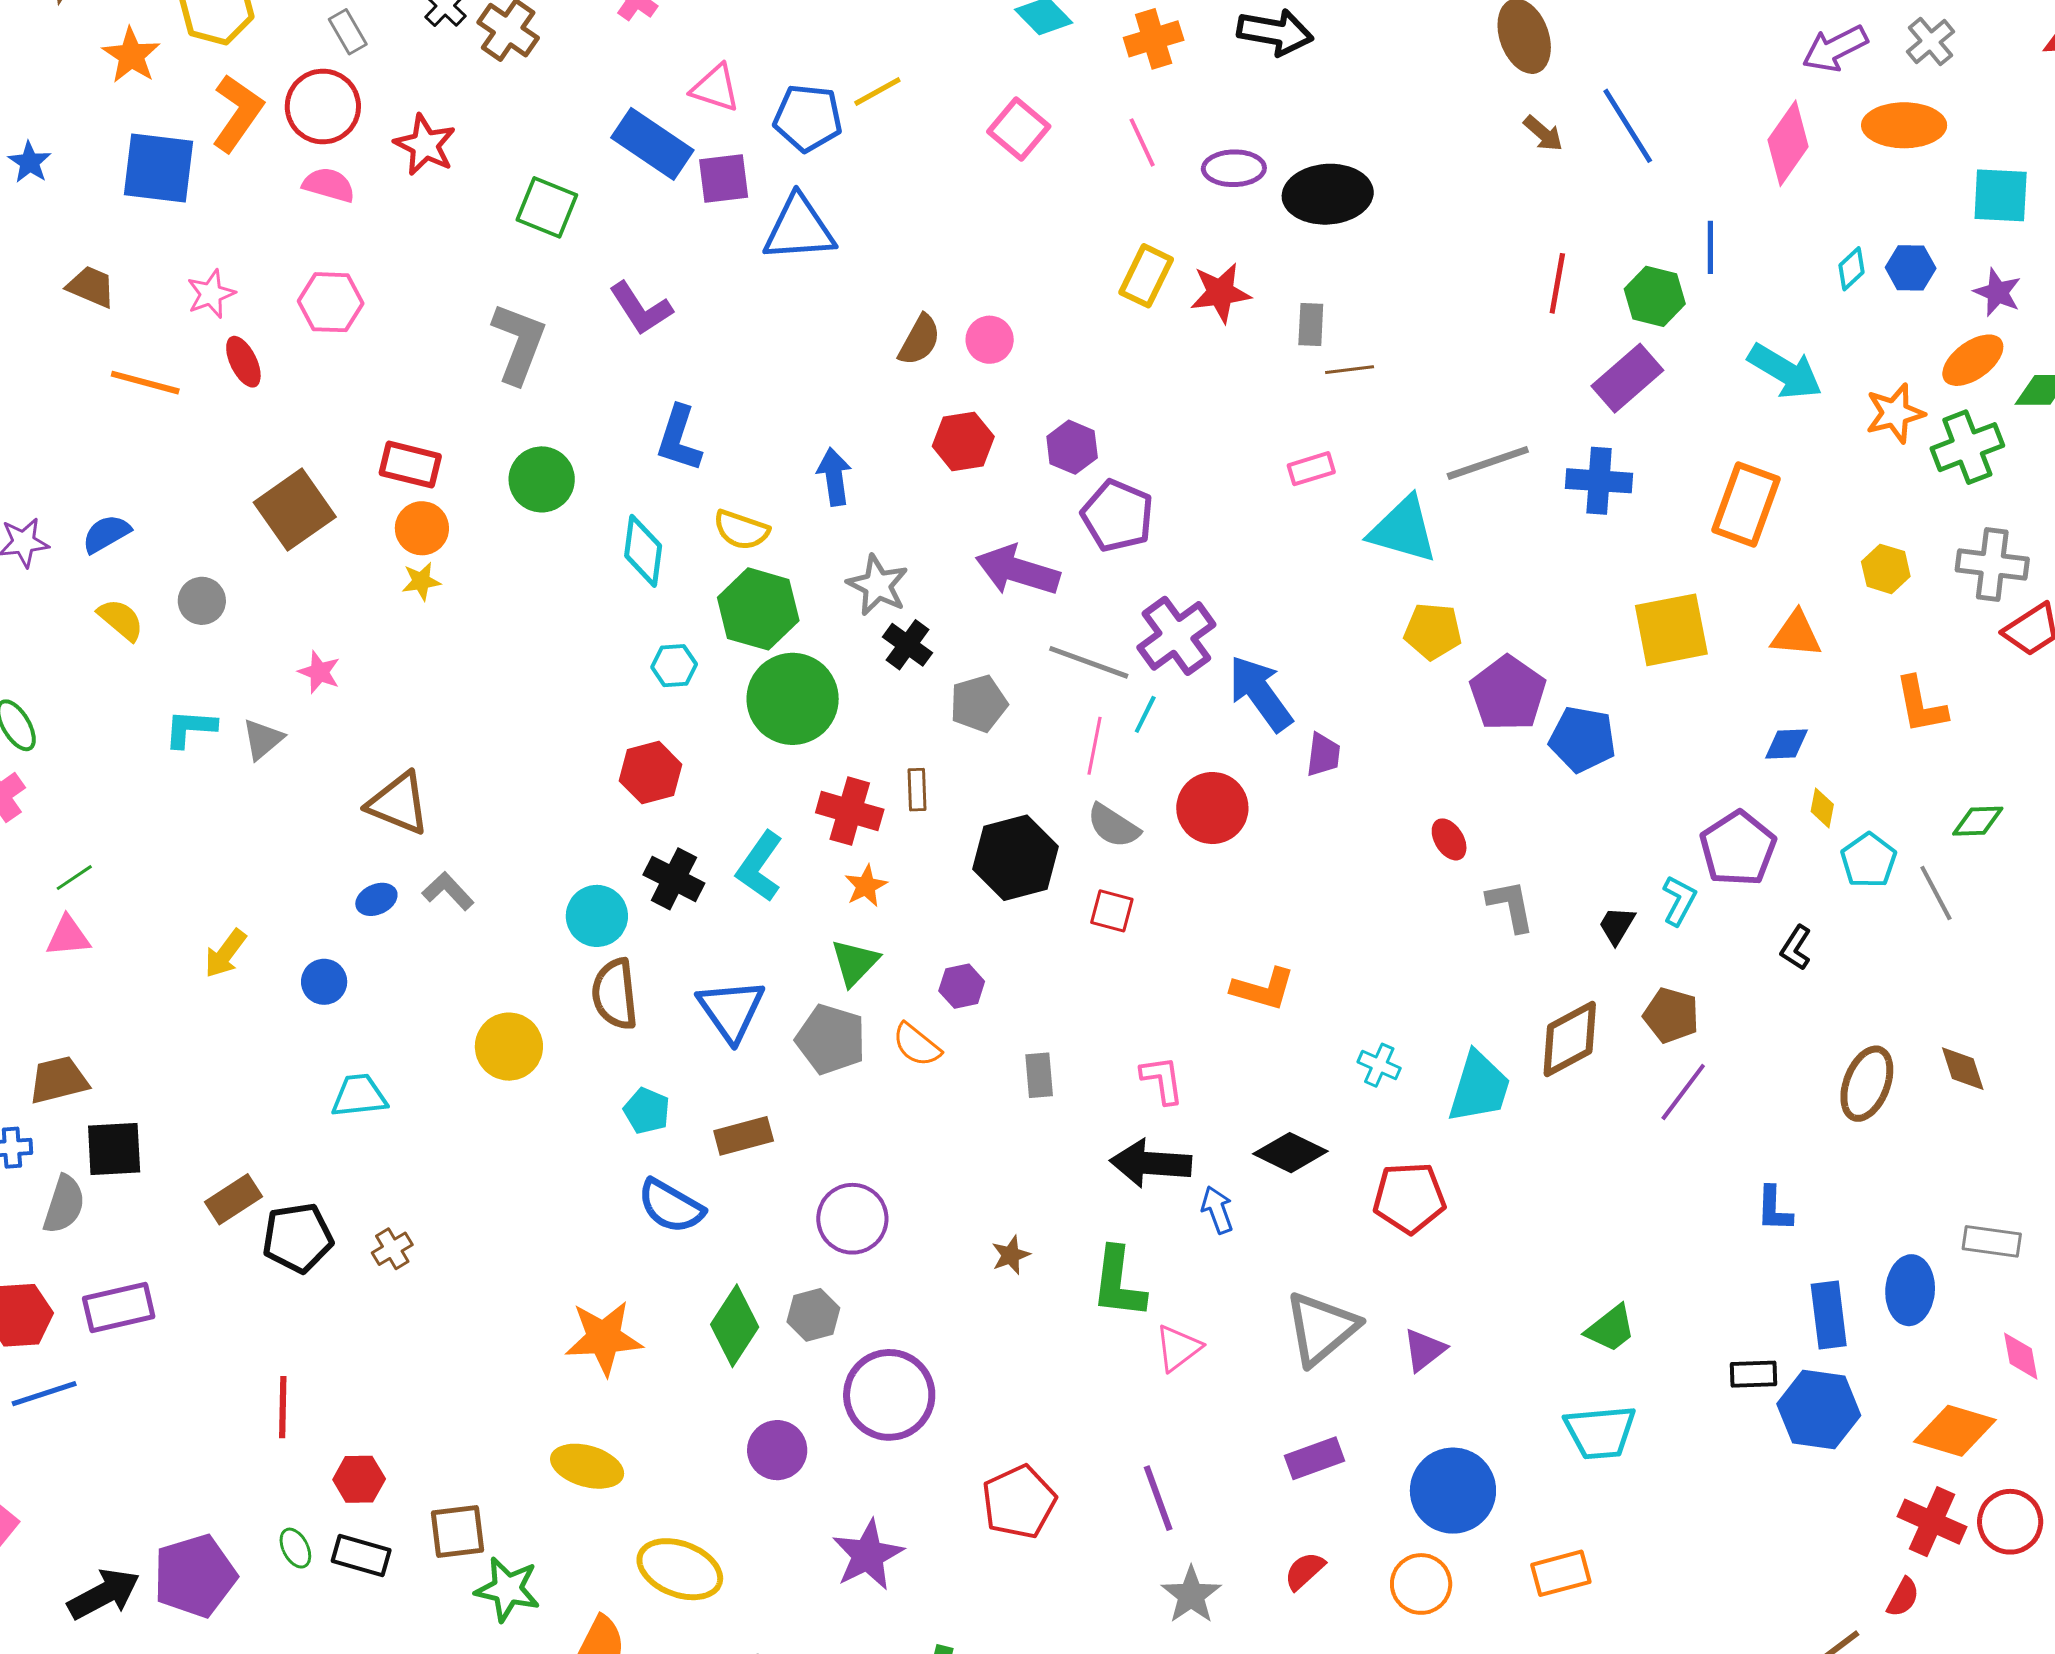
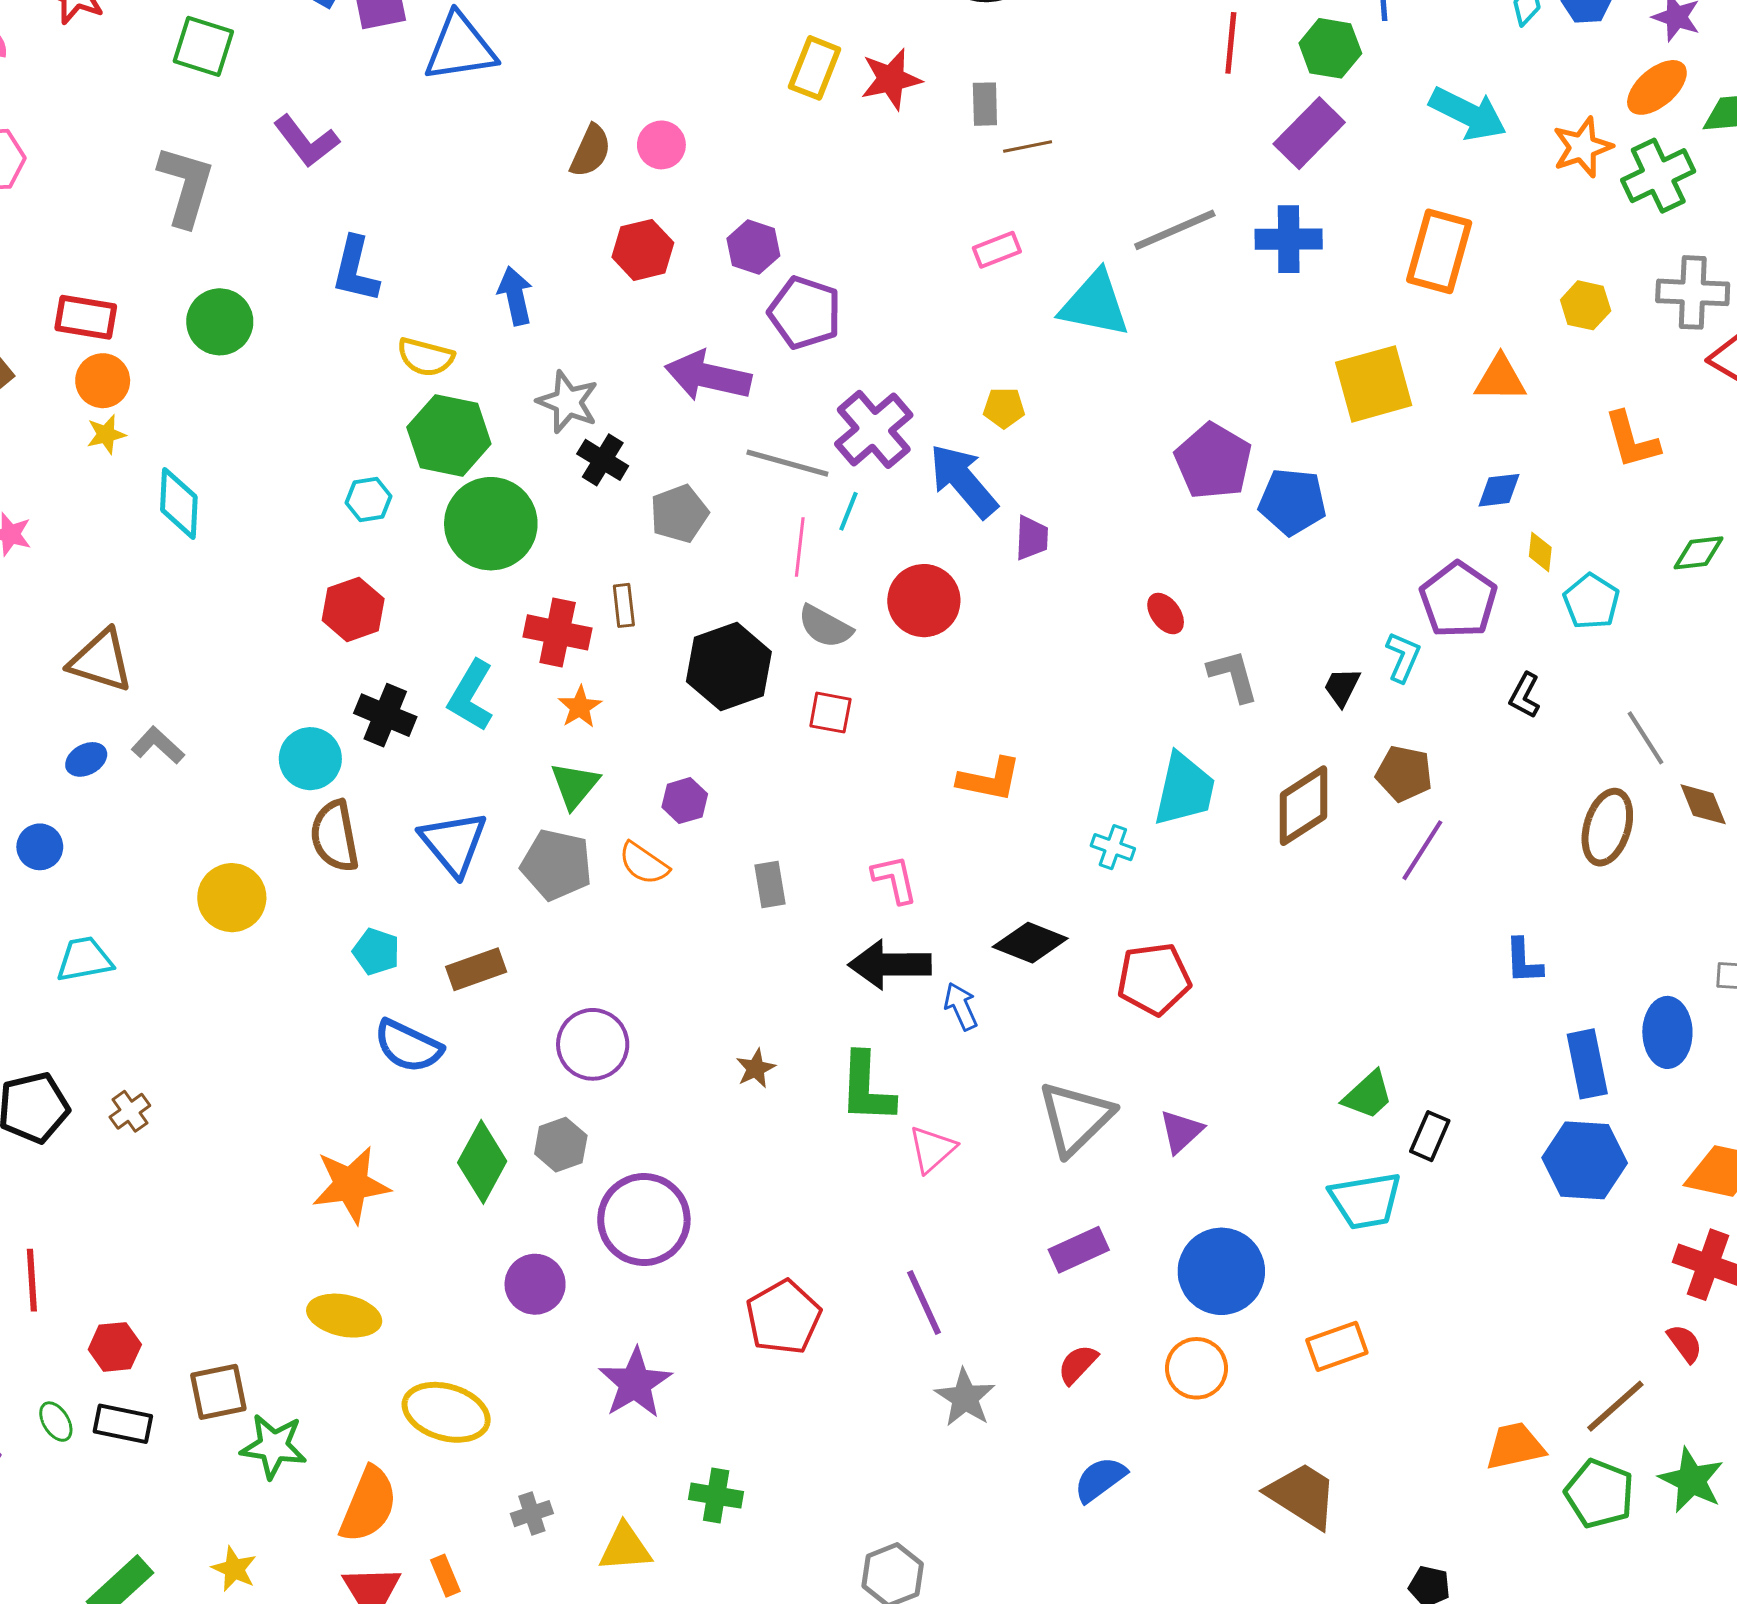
cyan diamond: (643, 551) -> (179, 503), moved
yellow pentagon: (1433, 631) -> (1004, 408), moved, size x0.7
gray line: (1936, 893) -> (1646, 738), moved
cyan trapezoid: (1479, 1087) -> (1184, 790), moved
black rectangle: (1753, 1374) -> (1430, 1136), moved, turned -60
red semicircle: (1903, 1597) -> (1685, 1343), turned -60

